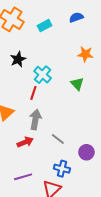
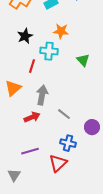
orange star: (85, 54) -> (61, 31), moved
cyan cross: (43, 75) -> (49, 51), turned -36
red line: (33, 93) -> (32, 66), moved

